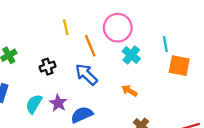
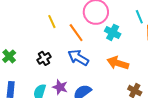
orange arrow: (129, 91) -> (118, 63), size x1.5

